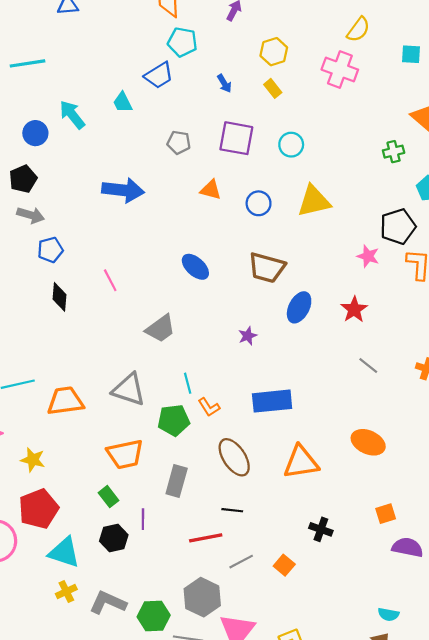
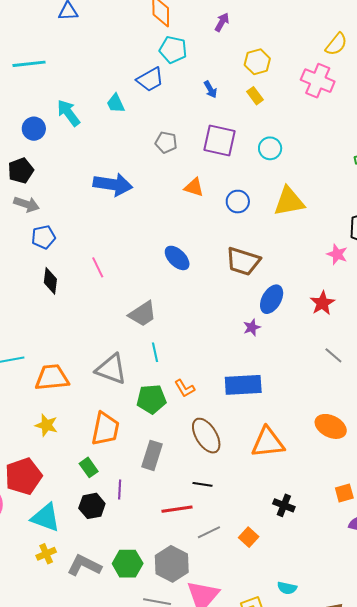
purple star: (248, 336) -> (252, 327), moved
cyan line: (188, 383) -> (155, 352), moved
orange trapezoid: (125, 454) -> (105, 429), turned -69
yellow star: (33, 460) -> (46, 425), moved
cyan semicircle: (388, 614) -> (287, 588), moved
green hexagon: (154, 616) -> (128, 564), moved

